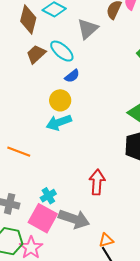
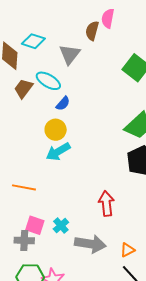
pink square: (43, 218) -> (35, 225), moved, size x0.7
orange triangle: (106, 240) -> (128, 250), moved

